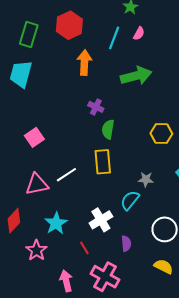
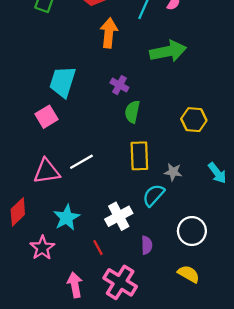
cyan trapezoid: (21, 74) -> (63, 82), moved
yellow rectangle: (103, 162) -> (139, 156), moved

